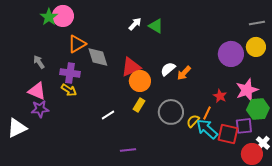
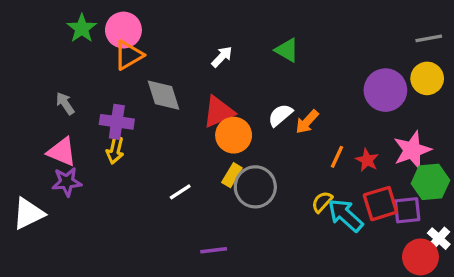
pink circle: (63, 16) -> (123, 30), moved
white arrow: (135, 24) -> (222, 57), moved
green triangle: (156, 26) -> (287, 50), moved
orange triangle: (77, 44) -> (128, 55), moved
yellow arrow: (69, 90) -> (115, 150), turned 70
gray circle: (171, 112) -> (255, 187), moved
orange line: (207, 113) -> (337, 157), moved
red square: (228, 134) -> (380, 204), moved, turned -30

